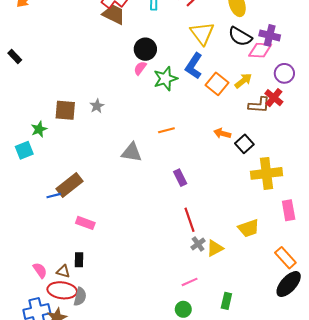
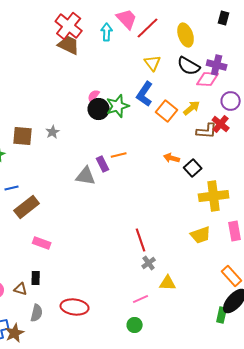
yellow triangle: (202, 33) -> (153, 63), size x0.7
black circle: (145, 49) -> (99, 109), moved
purple rectangle: (180, 178) -> (103, 164), moved
blue line: (54, 196) -> (12, 188), moved
yellow trapezoid: (249, 228) -> (201, 235), moved
yellow triangle: (215, 248) -> (168, 283), moved, turned 30
red ellipse: (62, 290) -> (75, 307), moved
green rectangle: (226, 301) -> (222, 315), moved

